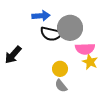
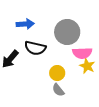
blue arrow: (41, 16) -> (25, 24), moved
black semicircle: (51, 34) -> (35, 48), moved

